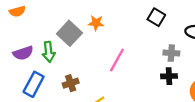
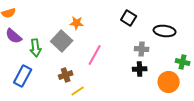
gray square: (69, 33) -> (62, 41), moved
purple semicircle: (23, 53) -> (14, 36), moved, turned 60
brown cross: (71, 83) -> (66, 75), moved

